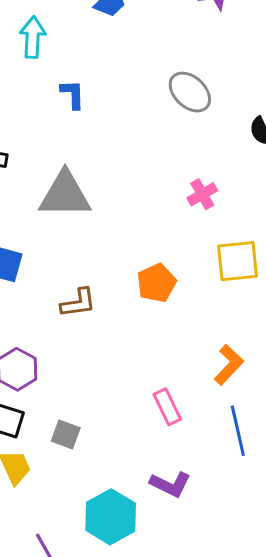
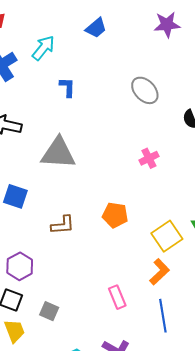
cyan arrow: (33, 37) -> (43, 48), turned 32
yellow square: (237, 261) -> (167, 236), moved, turned -32
orange pentagon: (156, 283) -> (115, 215), turned 30

